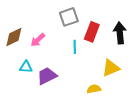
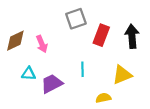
pink arrow: (38, 40) -> (42, 44), turned -70
cyan line: (75, 47) -> (82, 69), moved

